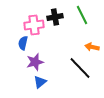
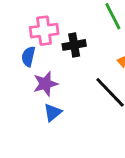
black cross: (55, 17) -> (74, 45), moved

